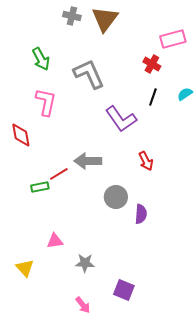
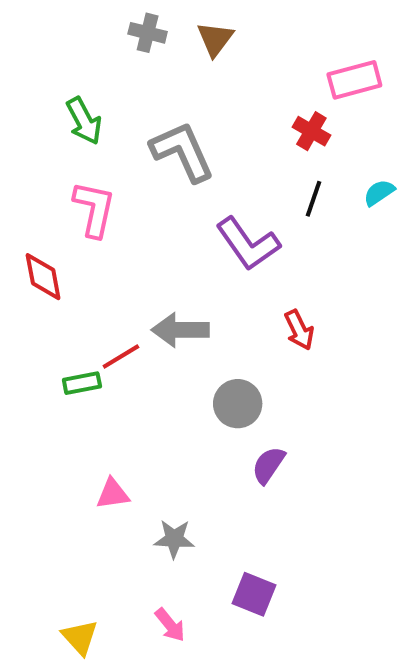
brown triangle: (105, 19) -> (215, 39), size x0.7
purple semicircle: (141, 214) -> (268, 465), moved, turned -150
yellow triangle: (25, 268) -> (80, 637), moved

